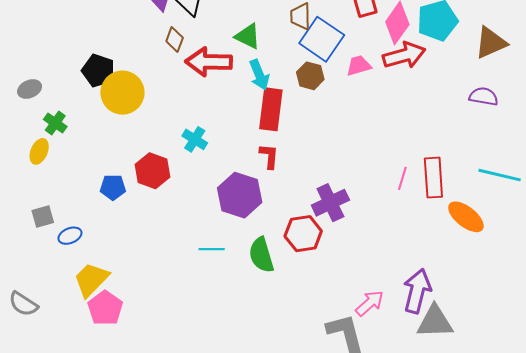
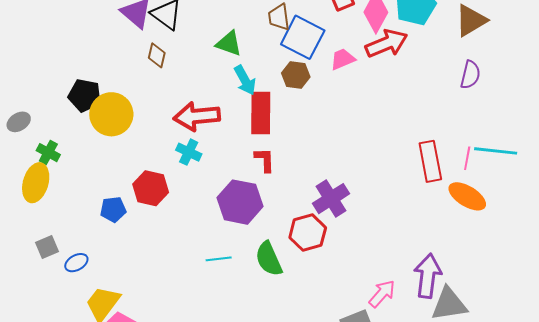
red arrow: (209, 62) -> (197, 116), moved
purple semicircle: (484, 96) -> (470, 75), turned 100
yellow ellipse: (39, 151) -> (36, 183), size x1.5
pink line: (402, 178) -> (467, 158), moved

